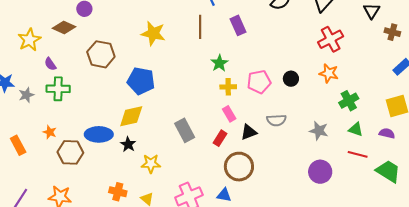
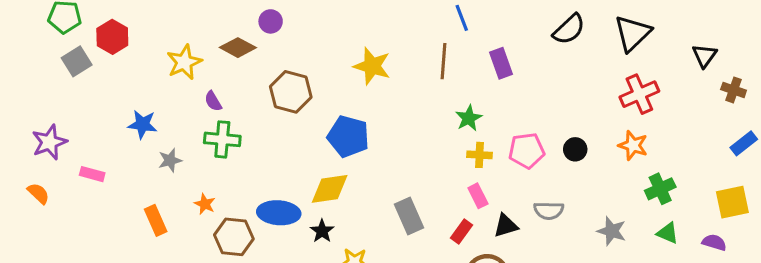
gray star: (26, 95) -> (170, 160), moved

